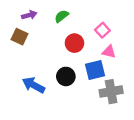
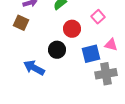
pink triangle: (109, 52) -> (111, 45), moved
black circle: (66, 76) -> (57, 50), moved

